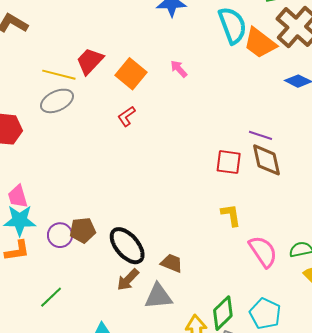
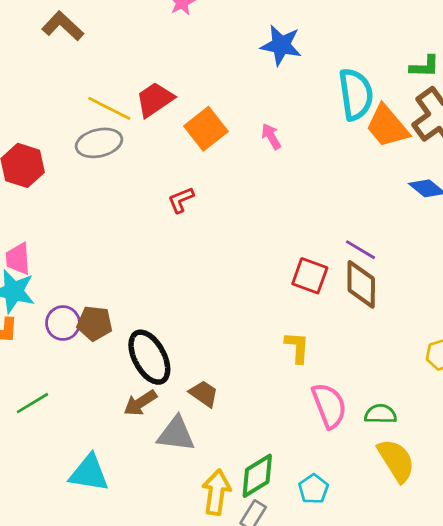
red L-shape: (126, 116) -> (181, 200), moved
cyan pentagon: (265, 314) -> (313, 489), size x0.7

